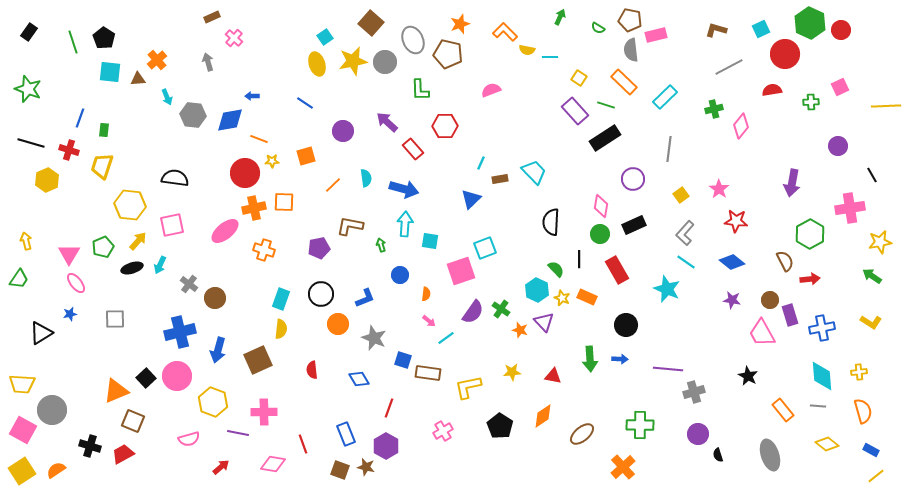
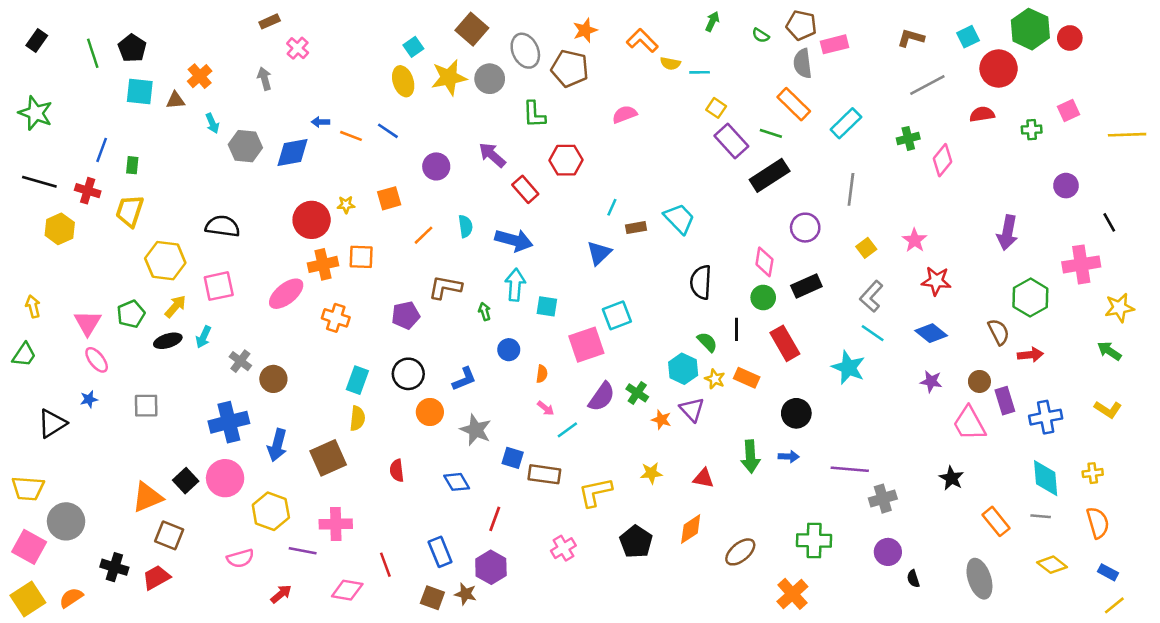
yellow square: (579, 78) -> (716, 108), moved
orange line: (259, 139) -> (351, 136), moved

